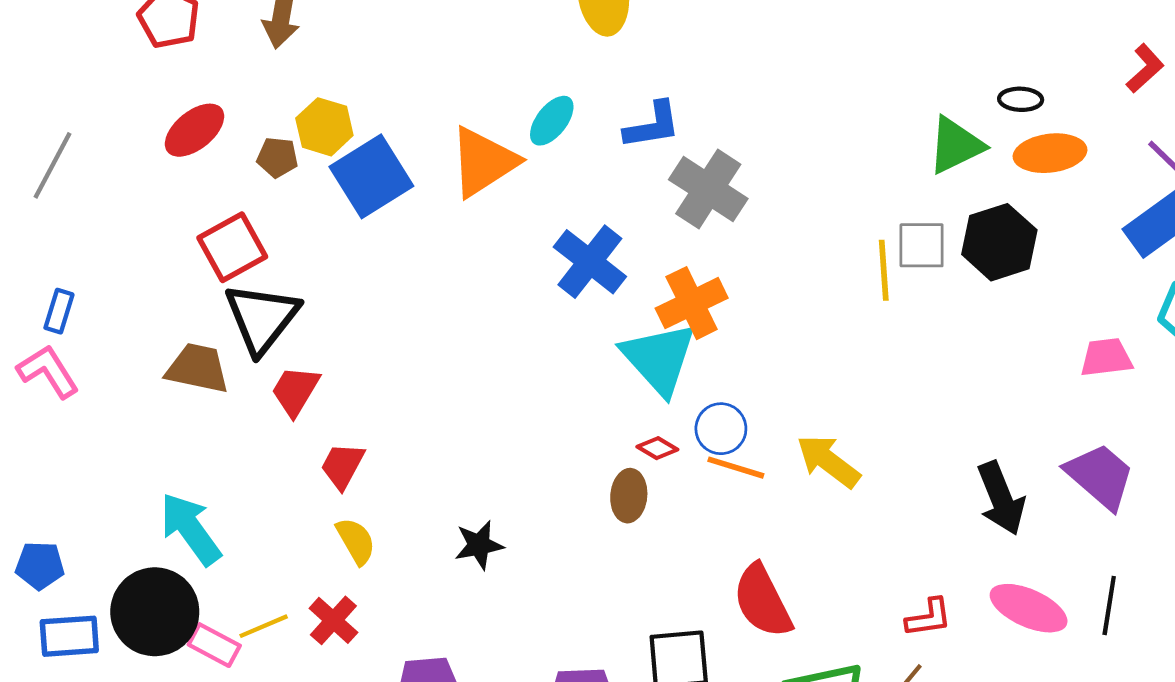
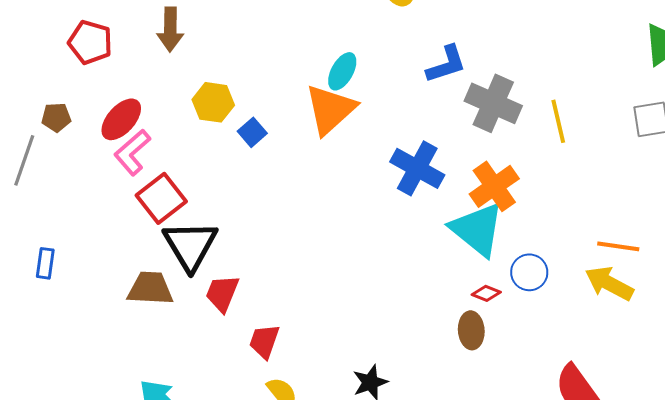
cyan ellipse: (552, 121) -> (342, 71), moved
brown pentagon: (277, 157) -> (56, 117), moved
blue square: (371, 176) -> (252, 132), size x0.5
yellow line: (884, 270) -> (558, 121), moved
pink L-shape: (48, 371) -> (132, 152), moved, turned -90
orange line: (736, 468) -> (618, 246), moved

